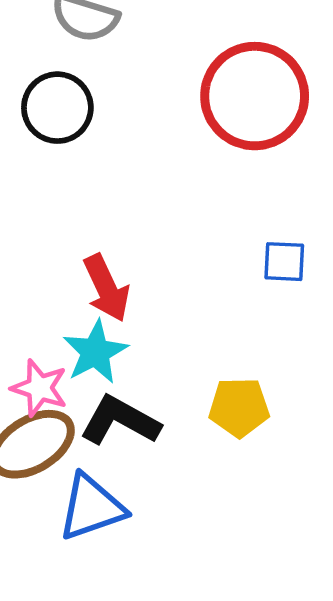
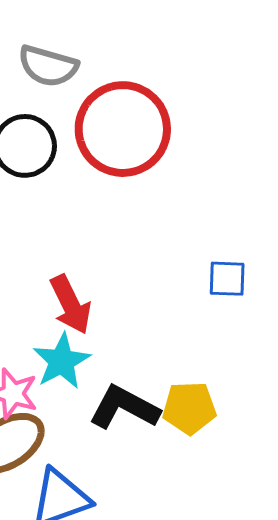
red circle: (255, 96) -> (123, 129), moved
black L-shape: (120, 421) -> (124, 408), moved

